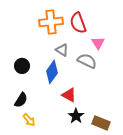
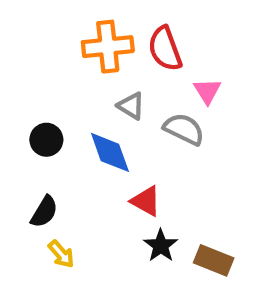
blue diamond: (52, 72) -> (110, 152), turned -55

